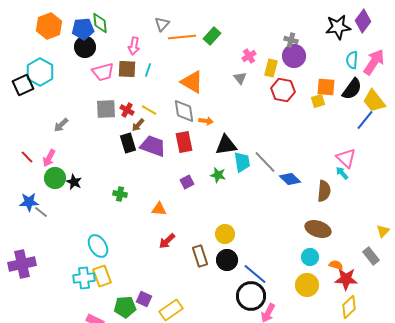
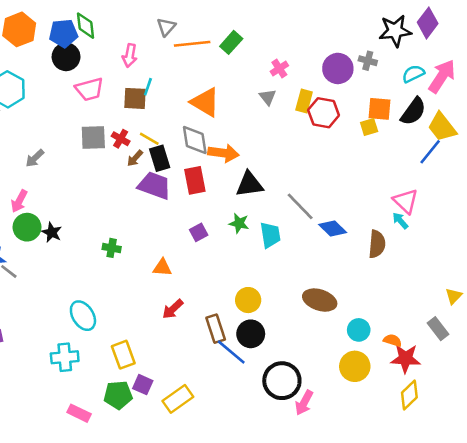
gray cross: (291, 40) -> (368, 61), moved
cyan semicircle: (352, 60) -> (413, 74), turned 60
yellow rectangle: (271, 68) -> (304, 101), moved
brown square: (127, 69) -> (135, 98), moved
orange arrow: (206, 121) -> (223, 153), size x1.6
black rectangle: (128, 143) -> (160, 158), moved
cyan trapezoid: (242, 162) -> (270, 235), moved
brown ellipse: (318, 229) -> (320, 300), moved
blue line: (255, 274) -> (231, 352), moved
yellow rectangle: (102, 276) -> (123, 355), moved

